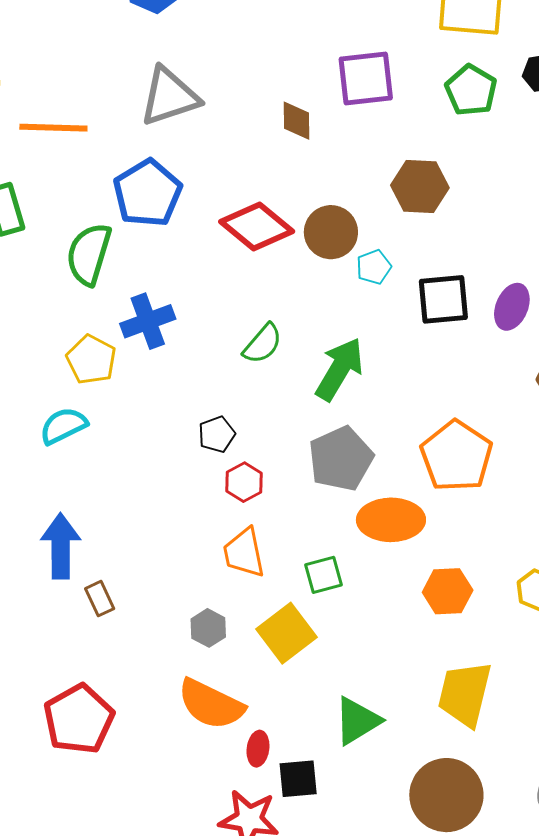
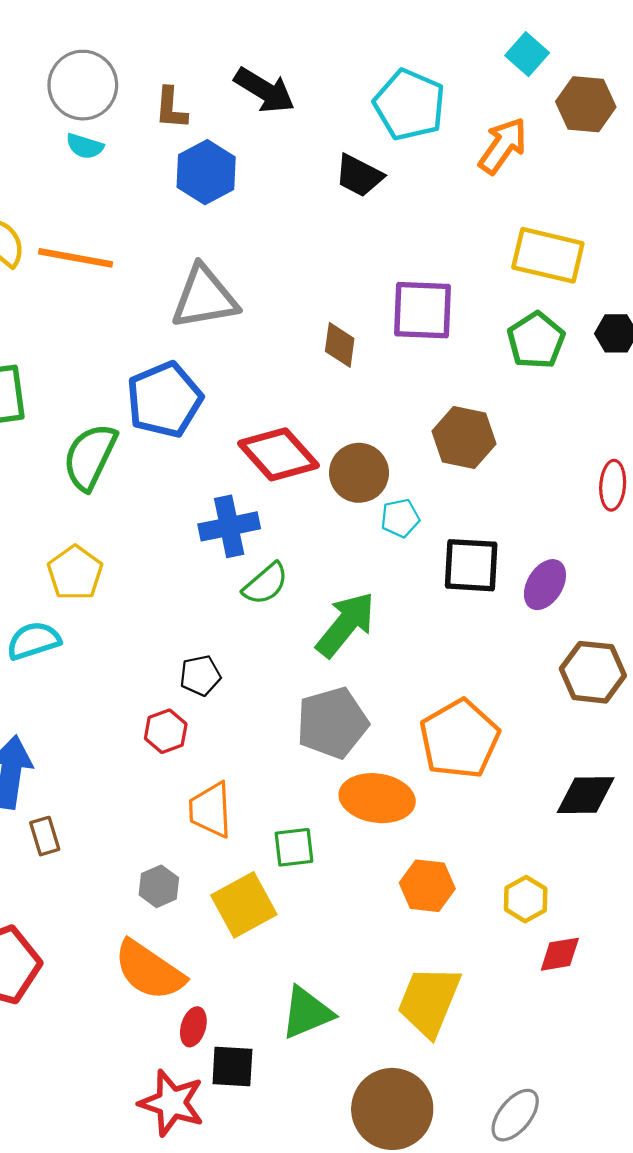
orange line: (53, 128) -> (76, 258), moved
blue cross: (148, 321) -> (229, 526), moved
red hexagon: (244, 482) -> (166, 731), moved

